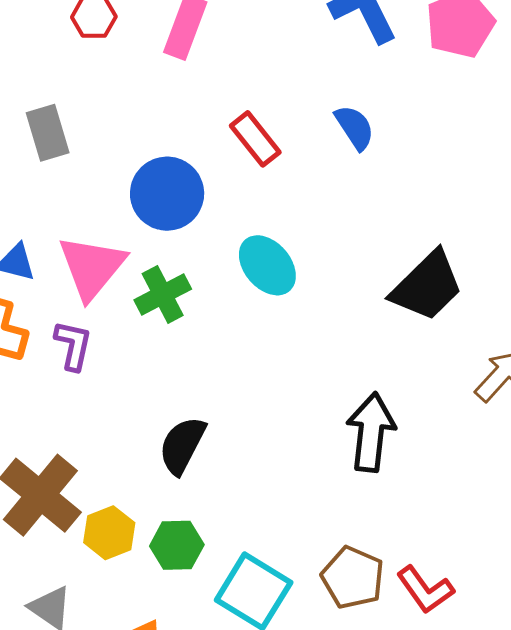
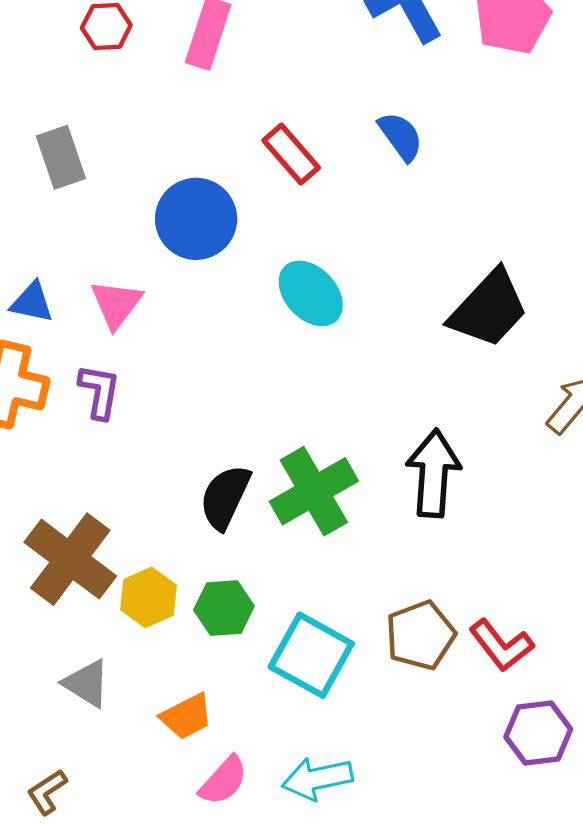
pink triangle: (92, 267) -> (116, 304), size x0.7
green cross: (163, 294) -> (314, 491), moved, size x1.4
brown pentagon: (353, 578) -> (420, 635), turned 30

